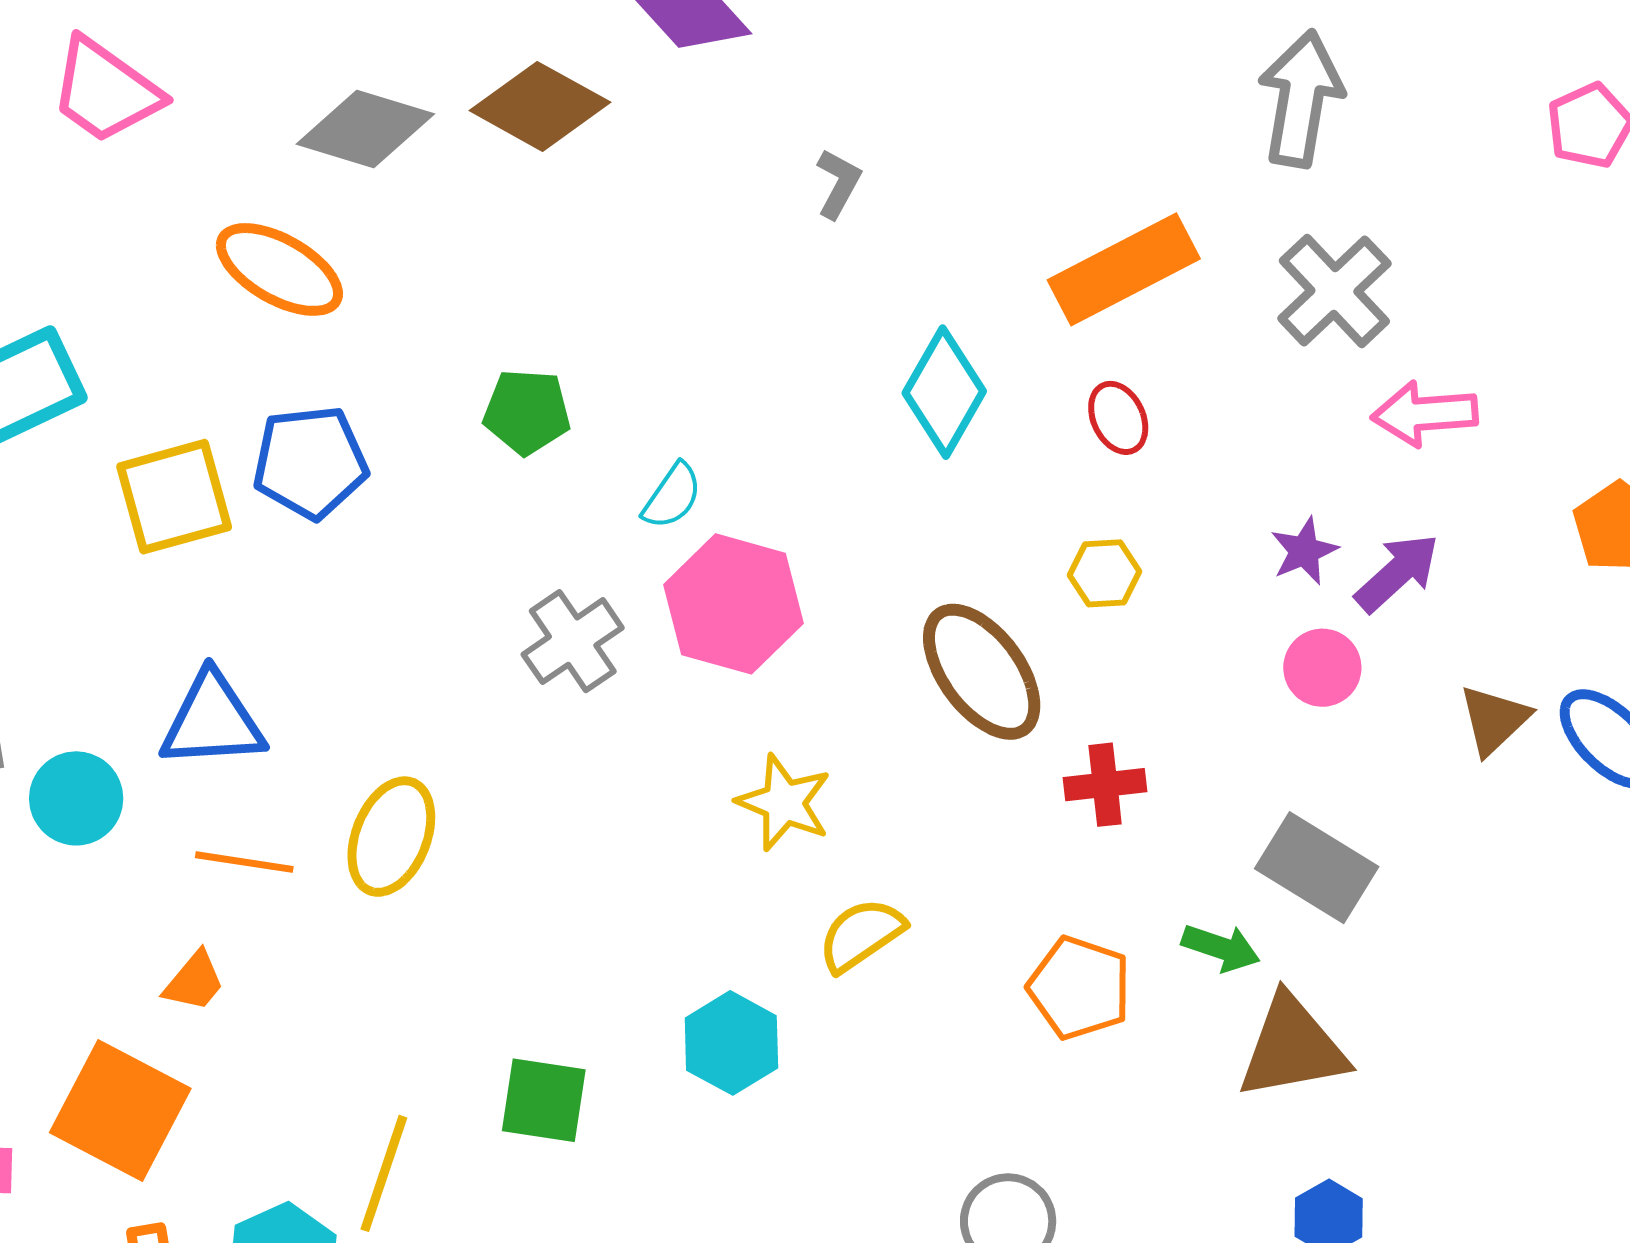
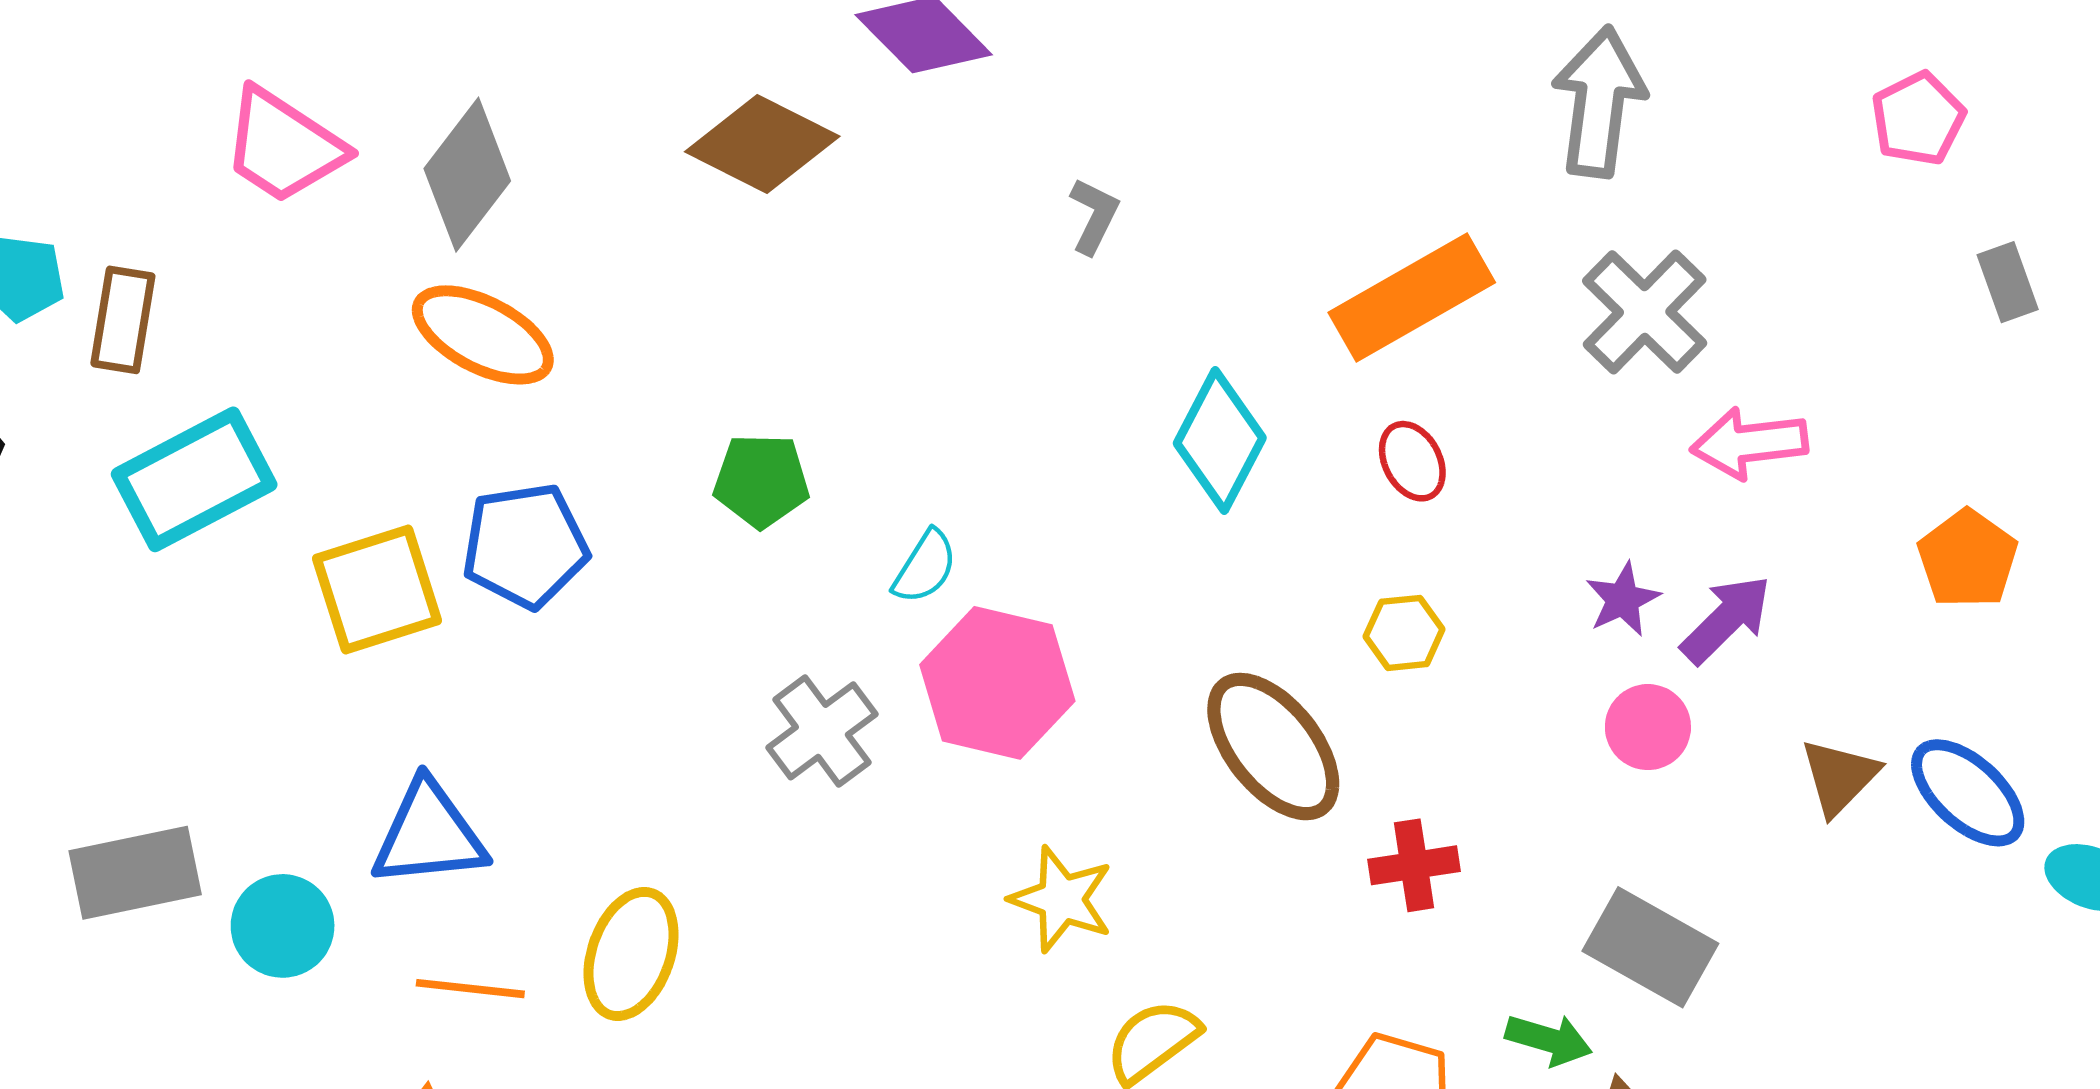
gray diamond: (365, 129) -> (467, 175), moved, turned -67

